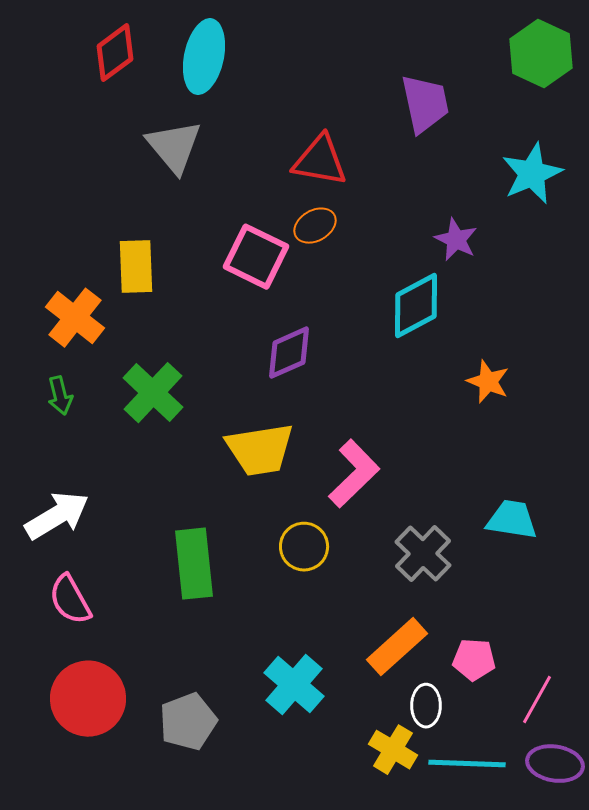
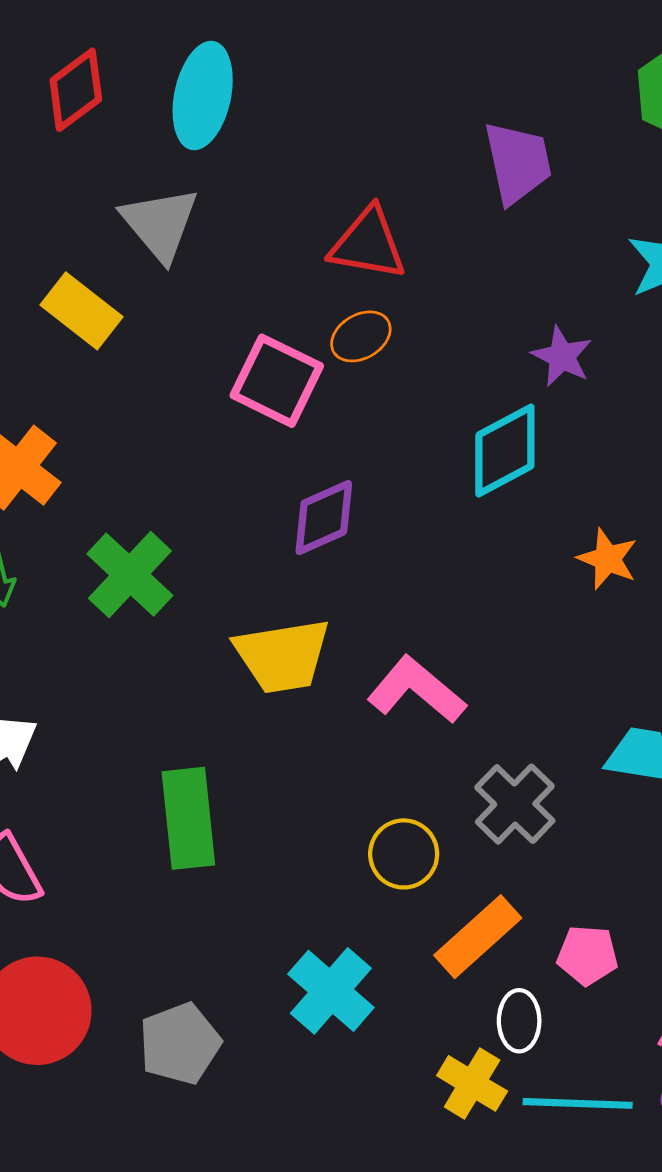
yellow rectangle: (136, 267) -> (81, 311), moved, turned -50
pink L-shape: (354, 474) -> (416, 690), turned -96
yellow circle: (304, 547) -> (404, 854), moved

